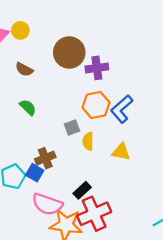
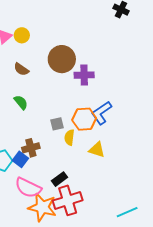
orange hexagon: (96, 105) -> (84, 119), moved

